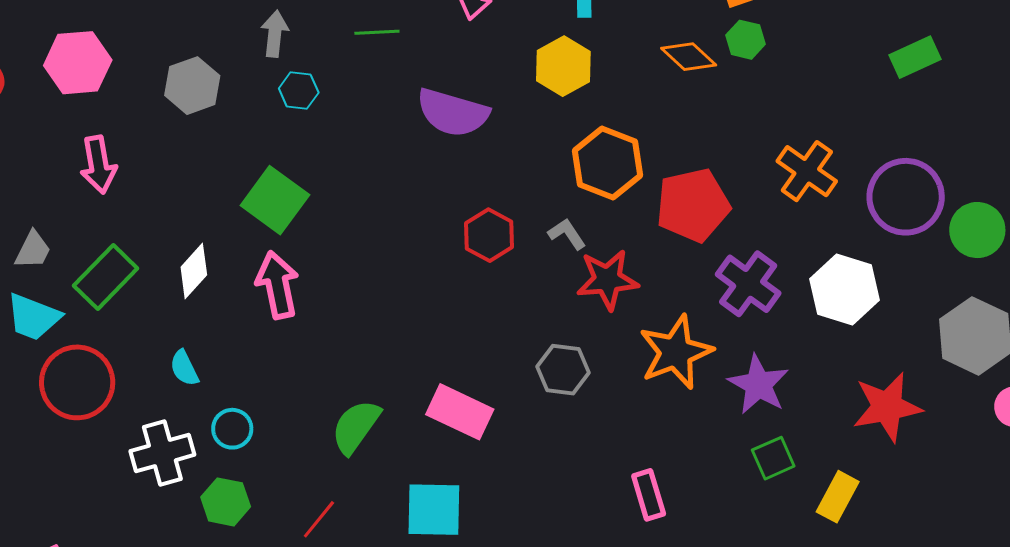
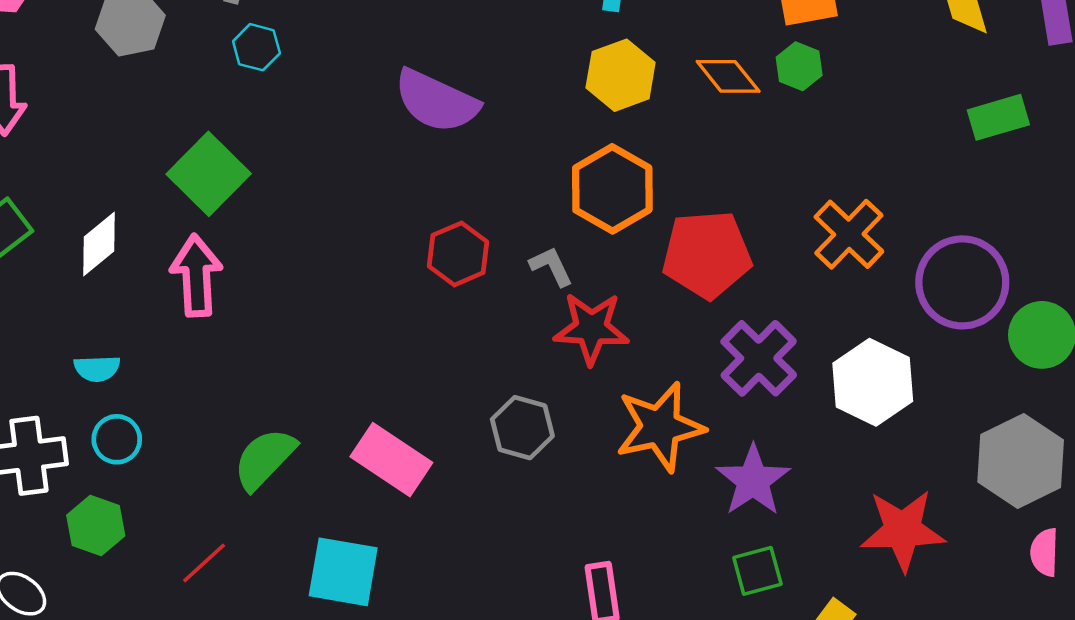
yellow hexagon: (563, 66) -> (621, 75), moved
cyan semicircle: (184, 368) -> (97, 368), moved, turned -75

